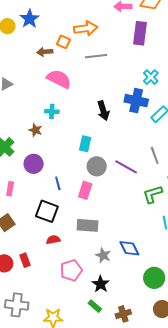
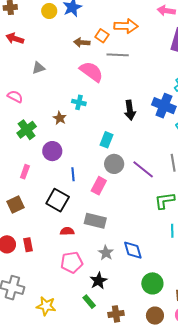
gray line: (96, 56) -> (118, 55), moved
red semicircle: (53, 240) -> (67, 231), moved

